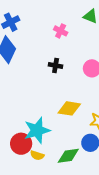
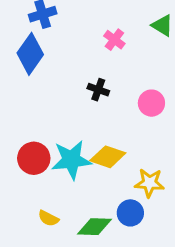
cyan star: (37, 130) -> (71, 160), moved
red circle: (21, 144) -> (34, 158), moved

